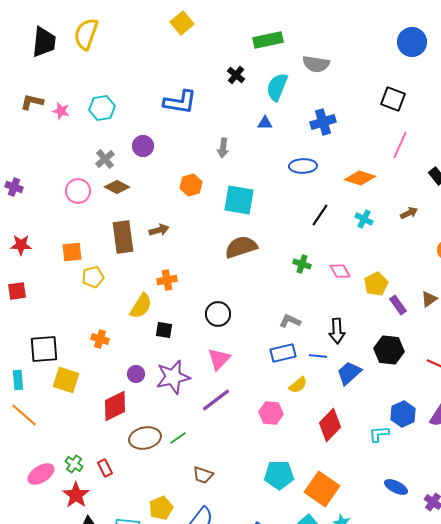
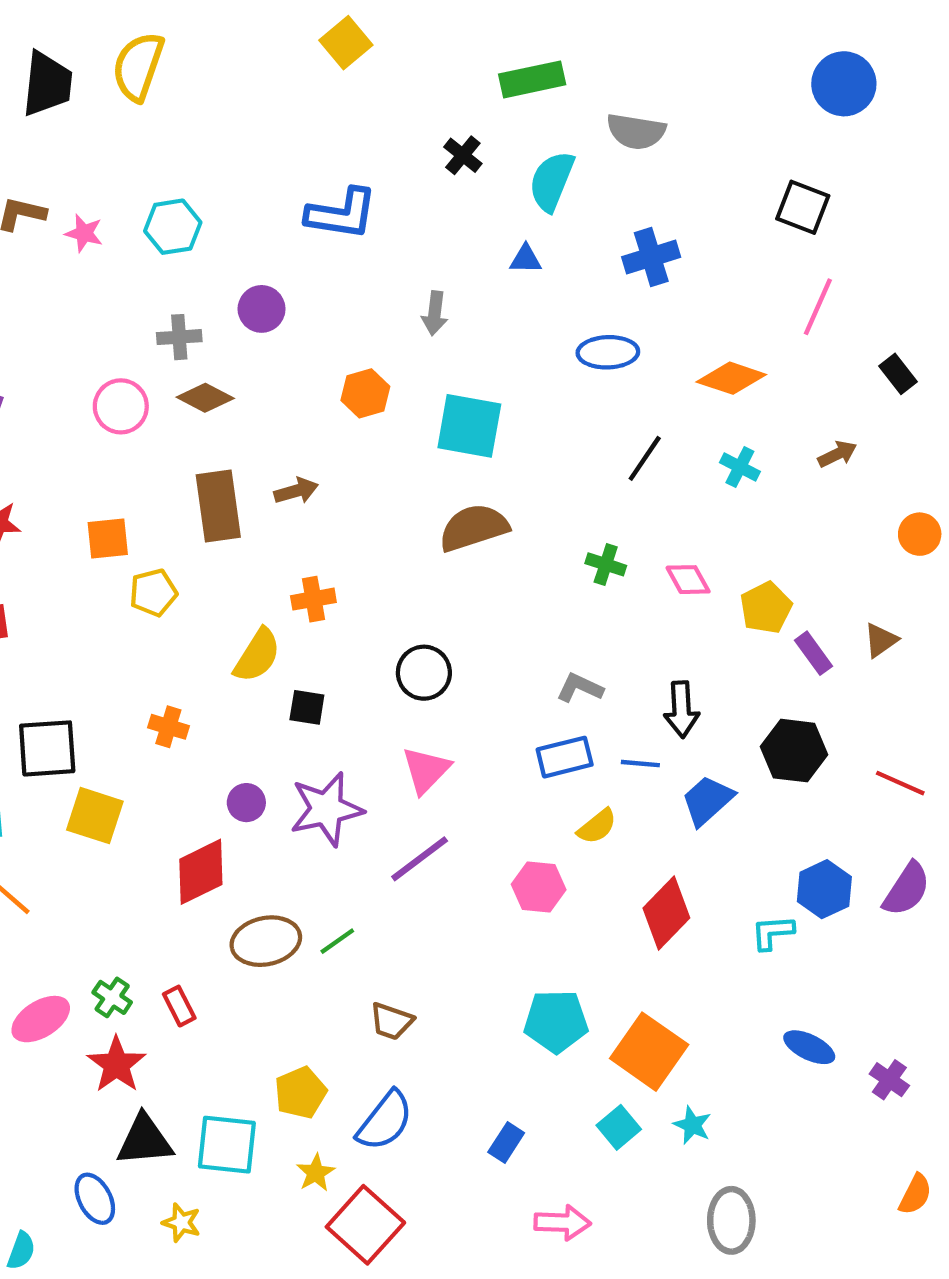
gray cross: (105, 159) -> (179, 337), turned 36

